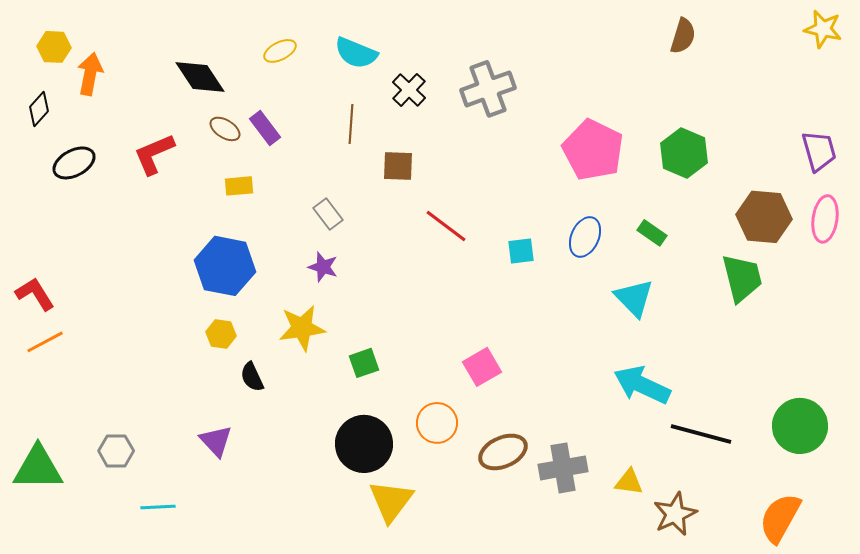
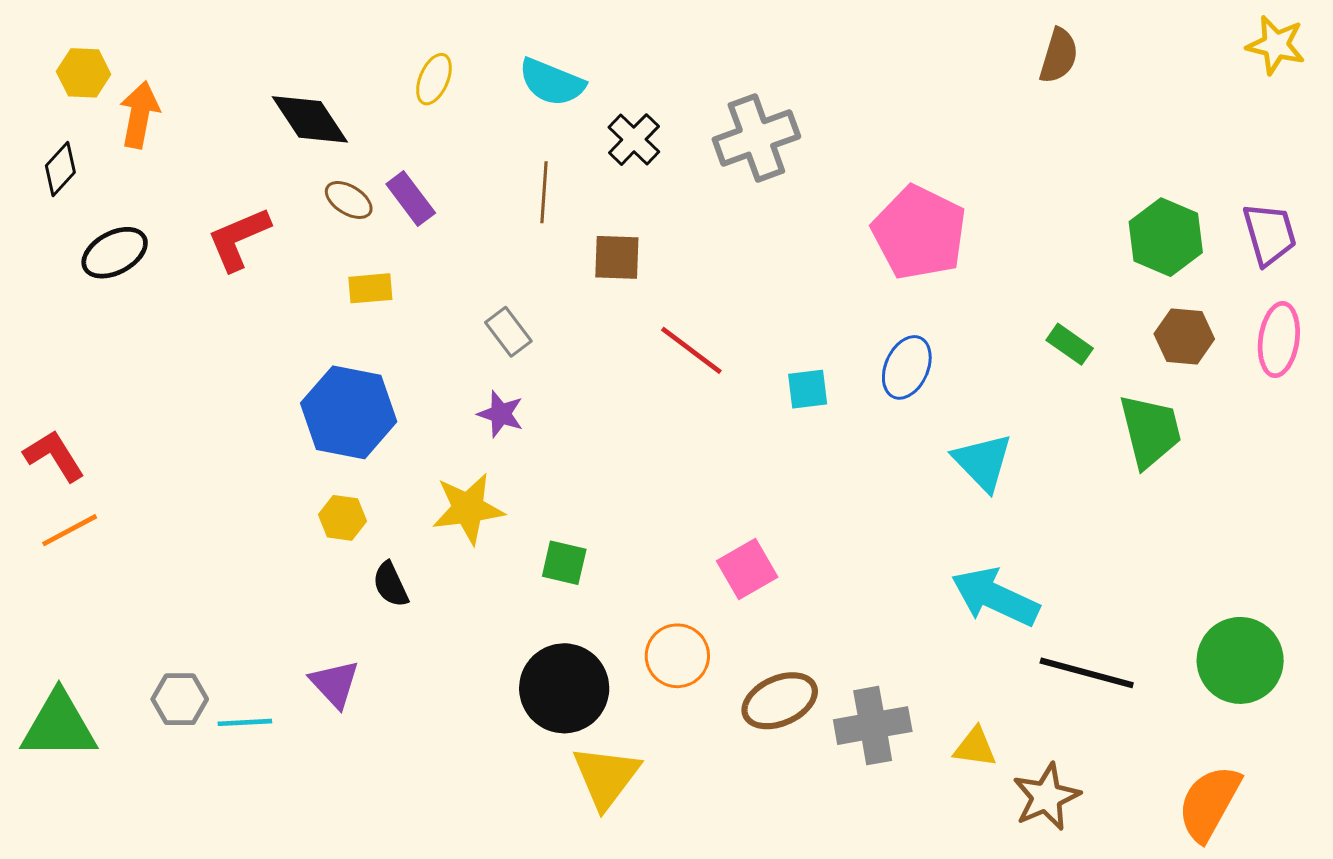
yellow ellipse: (280, 51) -> (434, 79), turned -40
green hexagon: (684, 153) -> (1166, 237), moved
brown hexagon: (764, 217) -> (1184, 336), size x0.7
green rectangle: (652, 233) -> (1070, 344), moved
green square: (364, 363) -> (564, 563), turned 32
cyan line: (158, 507) -> (245, 722), moved

